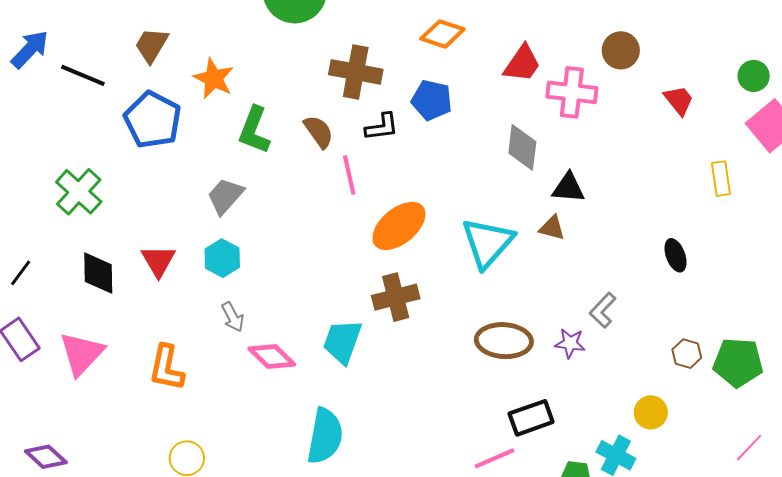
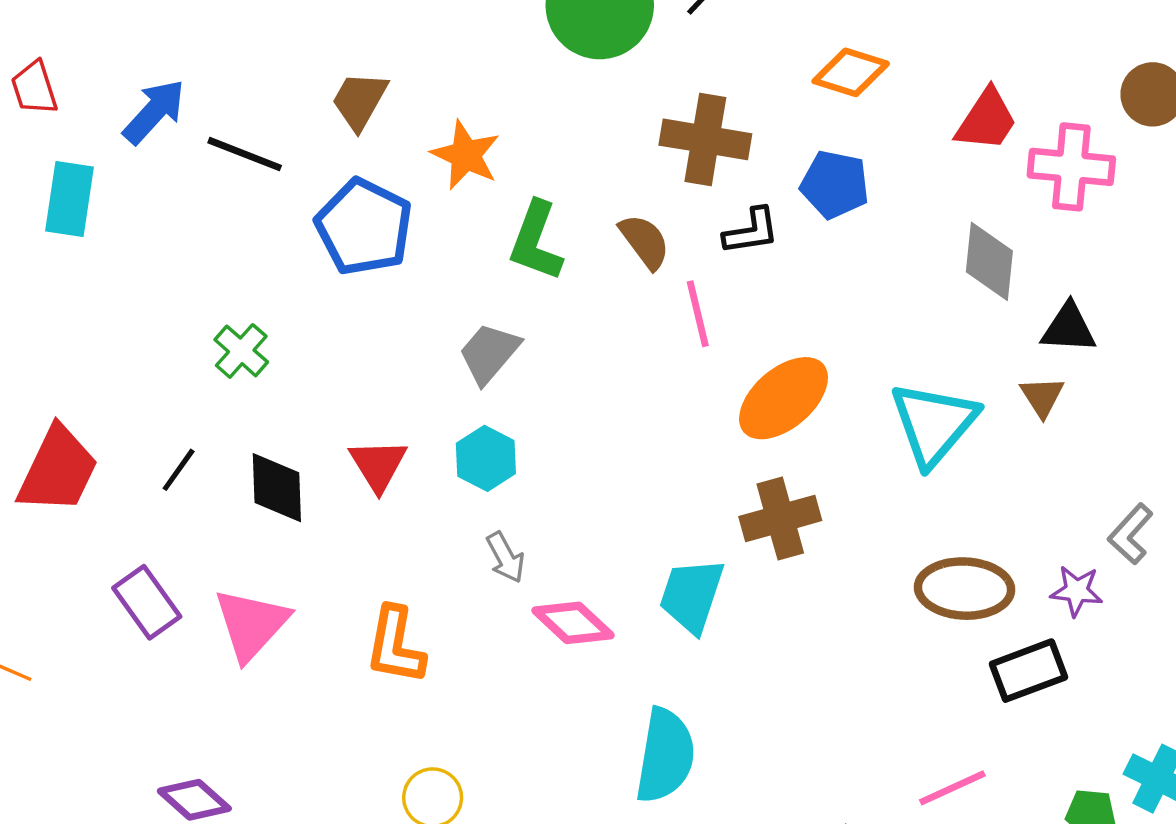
green cross: (79, 192) -> (241, 351), size x0.7
brown triangle: (552, 228) -> (1042, 397), turned 44
black line: (21, 273) -> (179, 470), moved
black rectangle: (531, 418) -> (1028, 671), moved

